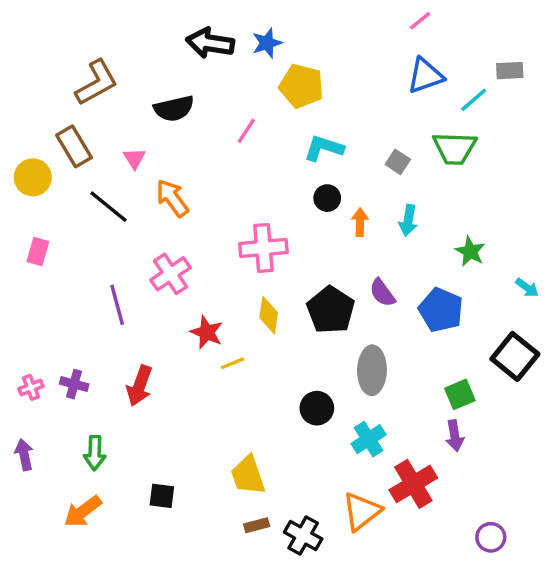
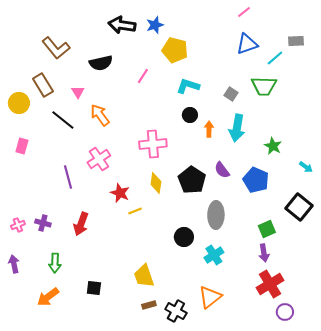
brown L-shape: (96, 83) -> (56, 48), turned 80
cyan arrow: (408, 220) -> (237, 128), size x1.5
red cross: (413, 484) -> (270, 284), moved

